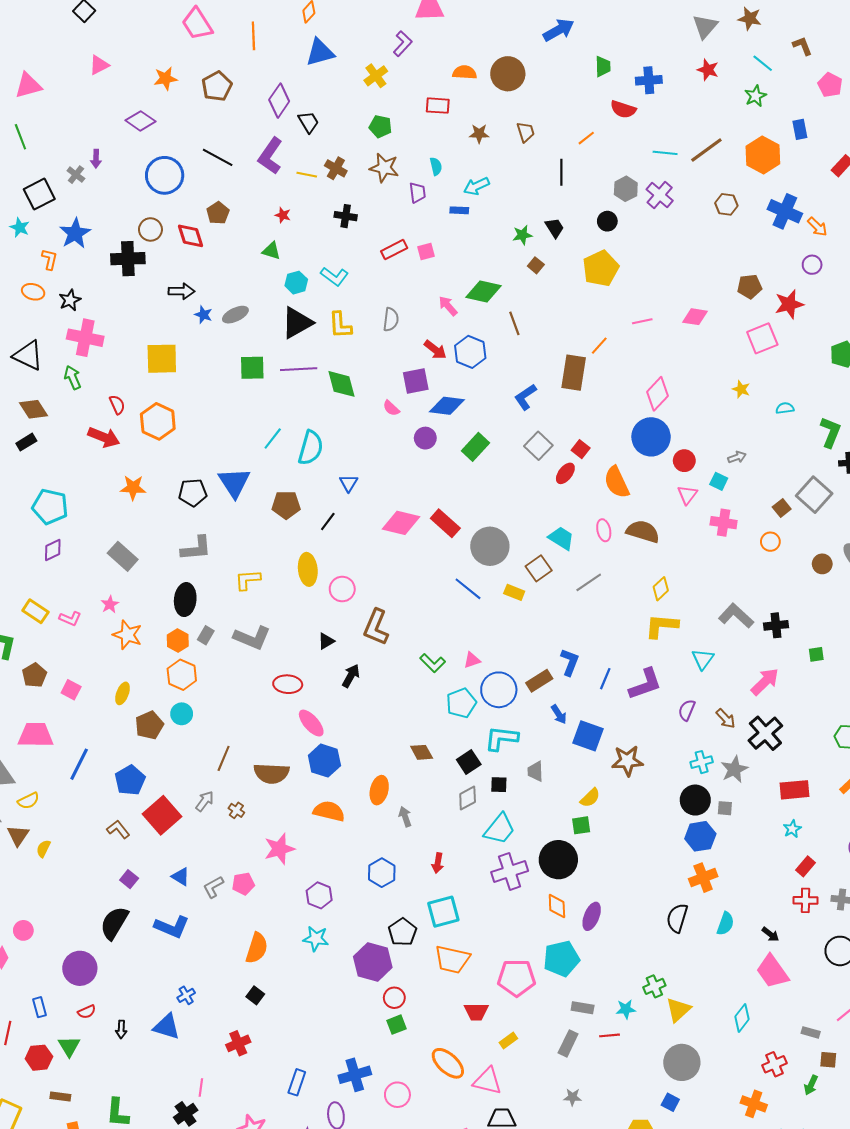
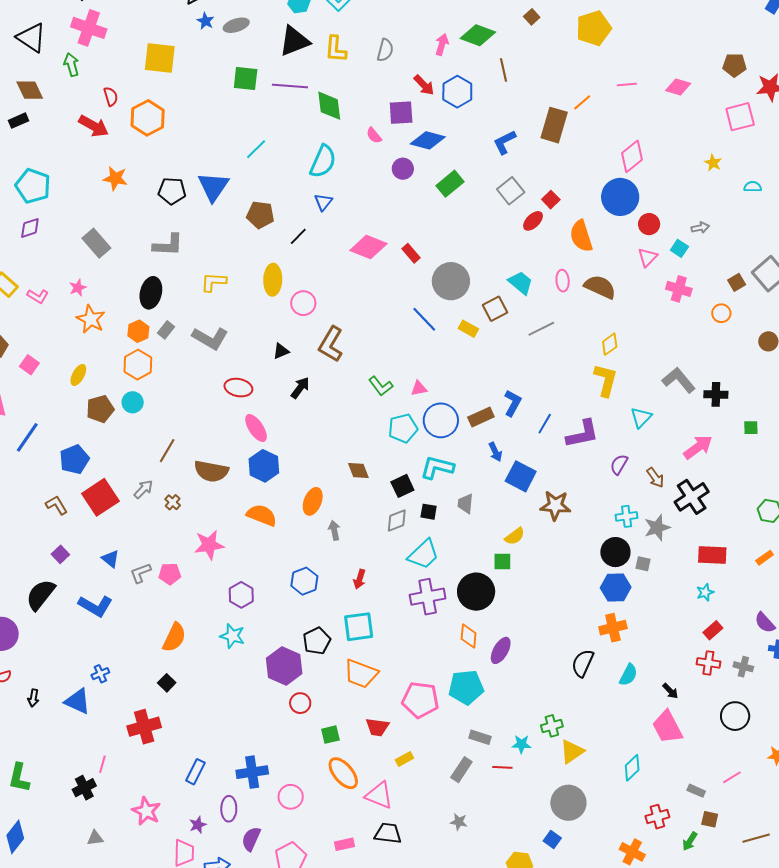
pink arrow: (448, 306) -> (442, 44), turned 50
cyan semicircle: (311, 448) -> (323, 161), moved
red rectangle: (445, 523) -> (411, 253), size x0.7
yellow L-shape: (662, 626) -> (606, 380), turned 92
green square: (397, 1025) -> (330, 735), moved
red cross: (238, 1043) -> (144, 727), size x1.4

